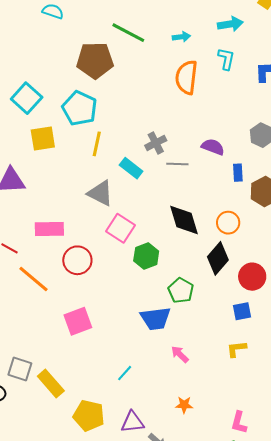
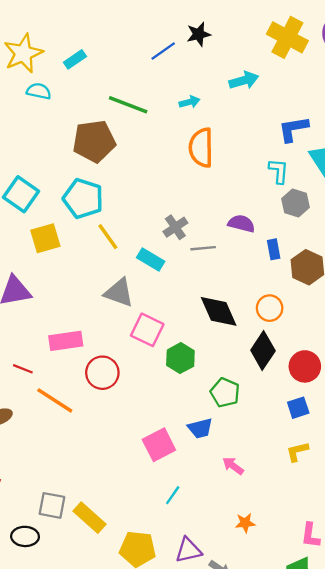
cyan L-shape: (226, 59) -> (279, 171), moved
yellow line: (97, 144) -> (108, 237), turned -40
blue trapezoid: (156, 319) -> (200, 428), size x0.7
pink square: (78, 321) -> (159, 445), moved

